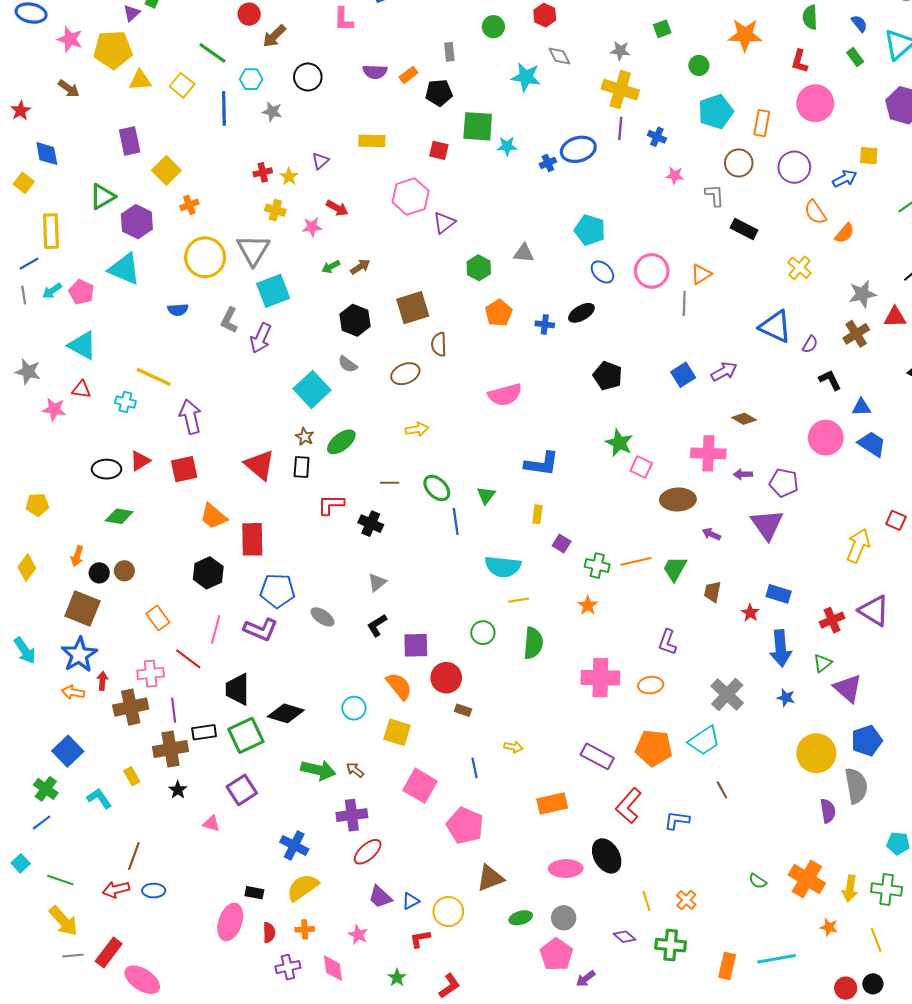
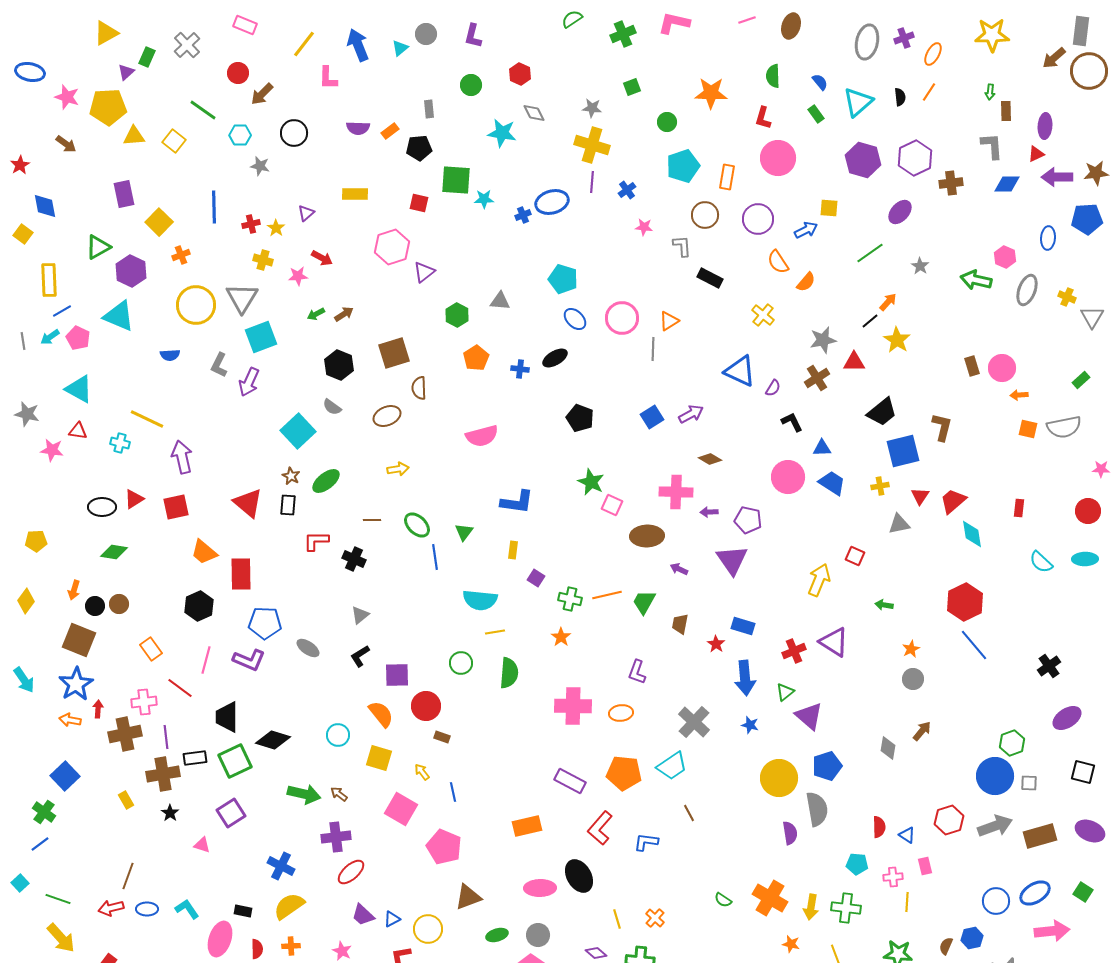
blue line: (224, 108) -> (214, 207), moved
blue cross: (657, 137) -> (627, 190), turned 30
blue line: (29, 264) -> (62, 311), moved
yellow arrow: (513, 747) -> (422, 772), moved, turned -138
cyan L-shape: (99, 798) -> (187, 909), moved

